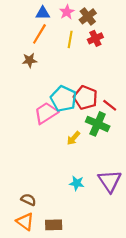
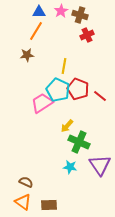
brown cross: (88, 16) -> (80, 15), turned -35
yellow line: (70, 39) -> (64, 66), moved
green cross: (98, 124) -> (79, 142), moved

